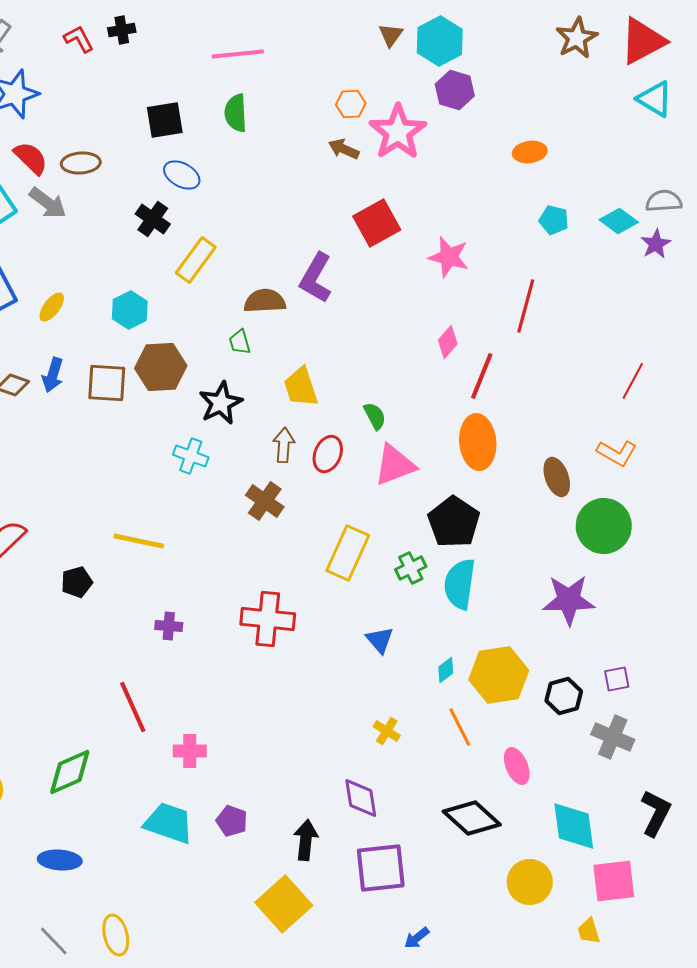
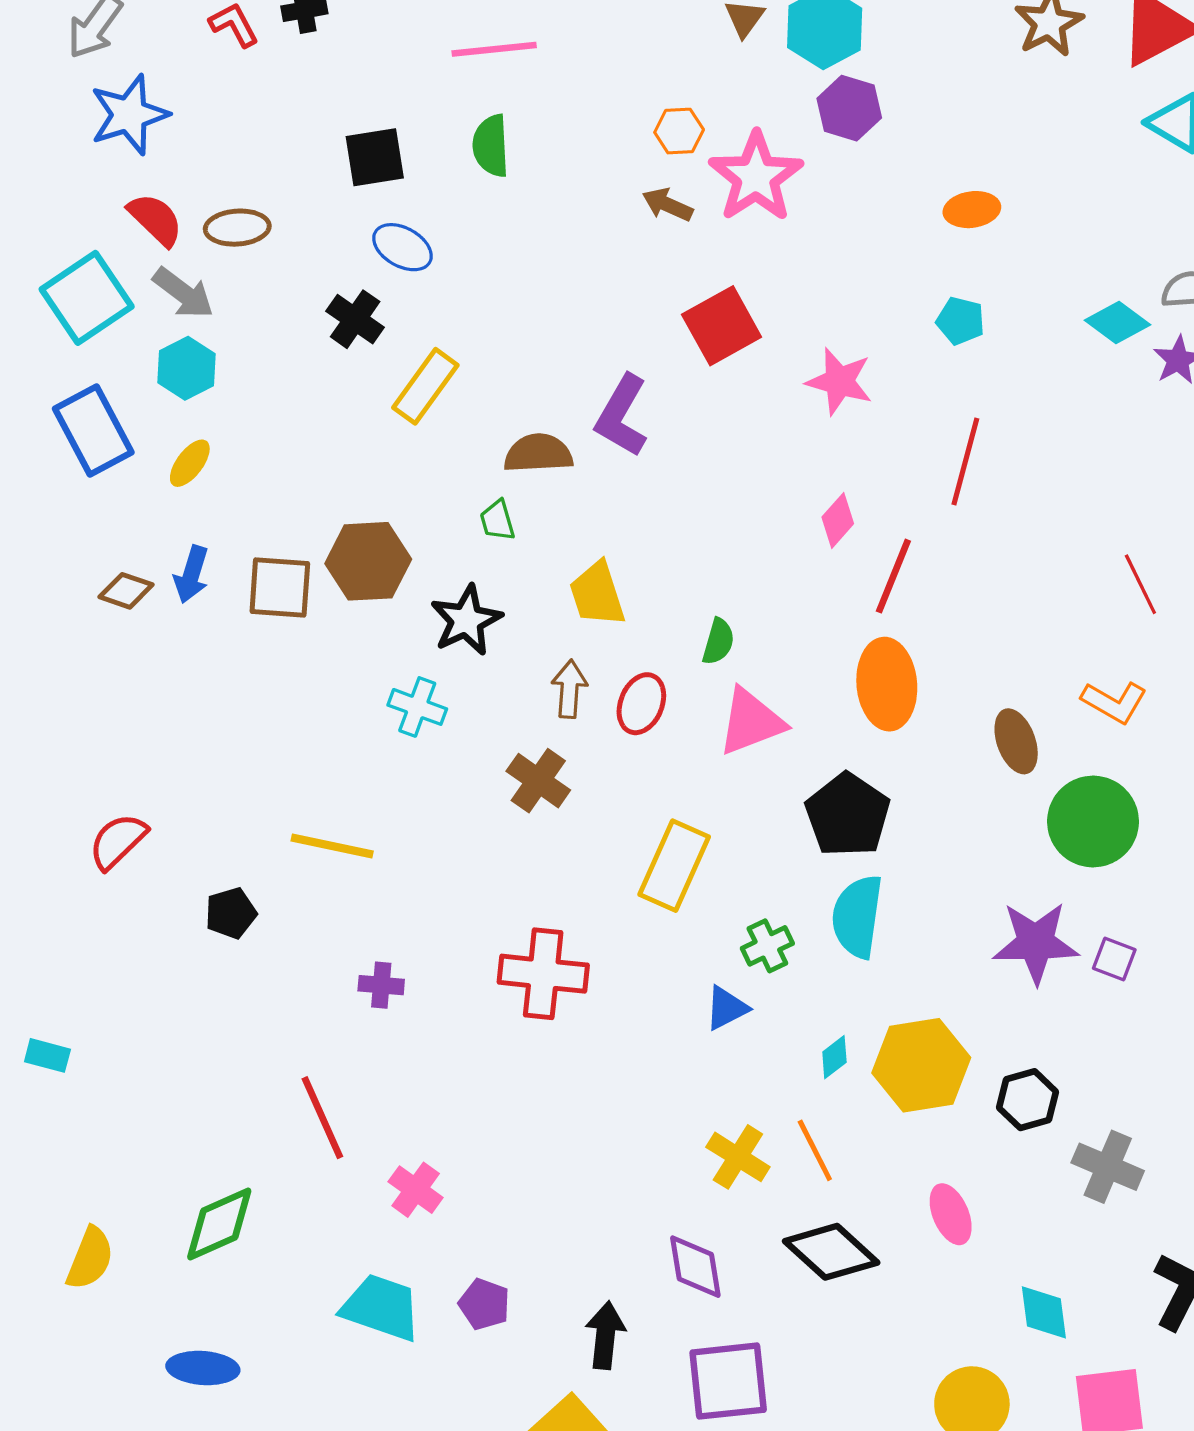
cyan pentagon: (554, 220) -> (960, 321), moved
cyan hexagon: (130, 310) -> (187, 368), moved
red line: (633, 381) -> (1140, 584), turned -54
green semicircle: (375, 416) -> (718, 642), turned 44
green cross: (411, 568) -> (767, 946), moved
blue triangle: (380, 640) -> (726, 1008), turned 44
purple square: (617, 679) -> (1114, 959), moved, turned 32
orange line: (460, 727) -> (815, 1150), moved
yellow cross: (387, 731) -> (738, 1157), size x1.4
pink cross: (190, 751) -> (416, 1190), turned 36
black diamond: (472, 818) -> (831, 1252), moved
cyan diamond: (574, 826) -> (1044, 1312), size x0.7

